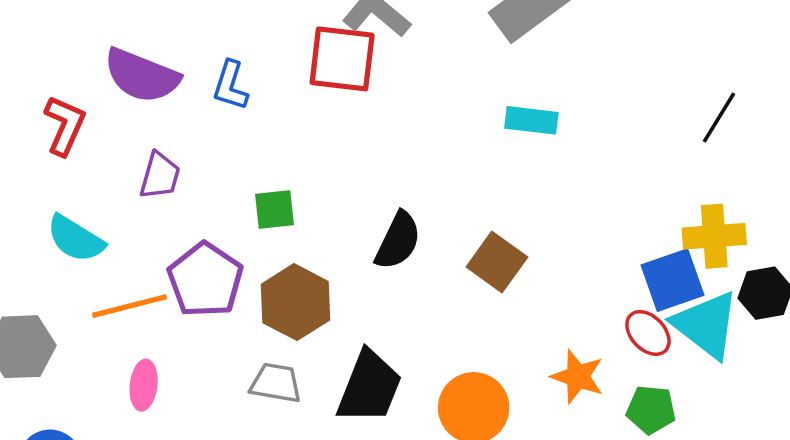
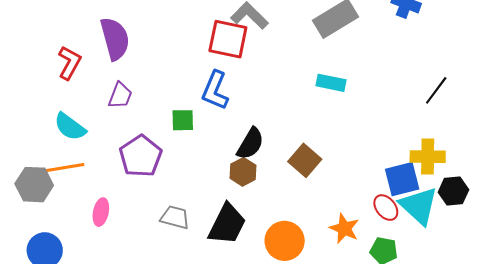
purple semicircle: (142, 76) -> (115, 39), turned -132
blue L-shape: (230, 86) -> (215, 90), moved, size x1.4
brown hexagon: (296, 302) -> (243, 172), moved, size x0.7
orange line: (129, 306) -> (63, 168), moved

